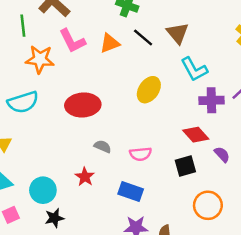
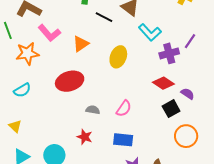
orange triangle: (110, 43) -> (81, 44), moved
cyan semicircle: (23, 102) -> (22, 90), size x0.7
pink semicircle: (141, 154) -> (124, 109), turned -36
black square: (185, 166) -> (171, 109), moved

